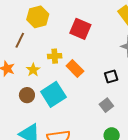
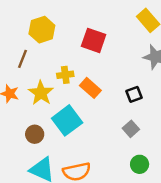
yellow star: (33, 70) -> (41, 93), size x1.5
brown circle: (27, 95) -> (35, 134), moved

